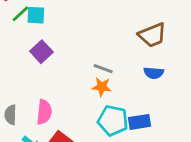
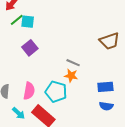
blue semicircle: (154, 73) -> (106, 106), moved
cyan pentagon: (113, 121) -> (56, 92), moved
blue rectangle: (140, 122) -> (105, 87), moved

